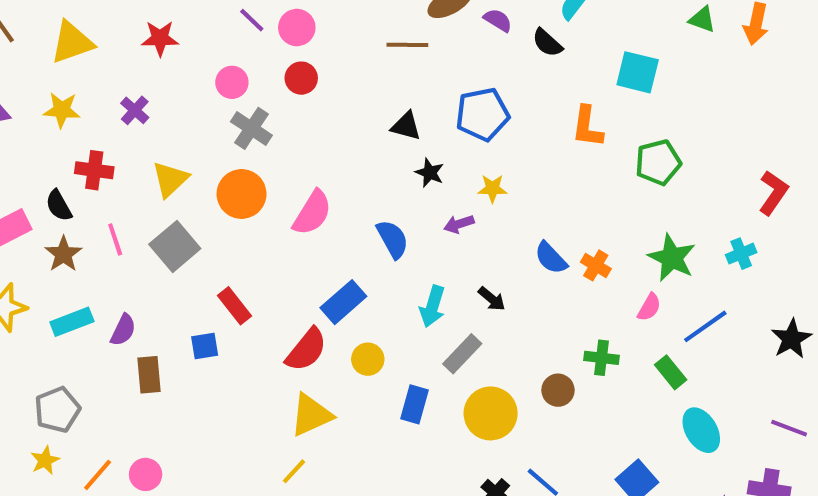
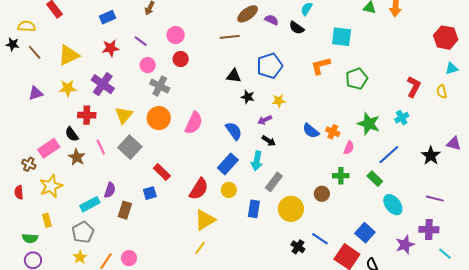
purple line: (252, 20) -> (141, 41), moved
purple cross: (135, 110) -> (103, 84), size x1.6
orange L-shape: (587, 127) -> (321, 66), turned 75
black arrow: (492, 299) -> (269, 141), moved
blue rectangle: (343, 302) -> (228, 164), moved
pink semicircle: (649, 307) -> (349, 148), moved
cyan rectangle: (72, 322) -> (90, 204), moved
brown rectangle: (149, 375) -> (125, 210), turned 30

